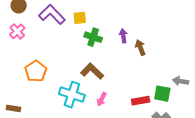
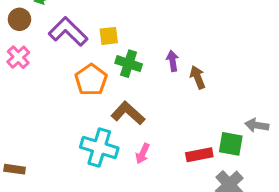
orange pentagon: (36, 71) -> (91, 80), moved

